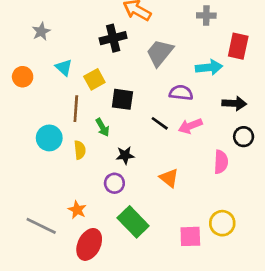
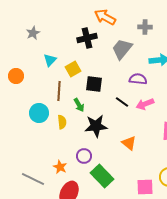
gray cross: (206, 16) -> (145, 27), moved
cyan triangle: (64, 67) -> (50, 60), turned 32
orange circle: (23, 77) -> (16, 76), moved
black star: (125, 155) -> (96, 126), size x1.6
purple circle: (114, 183) -> (84, 156), moved

